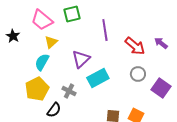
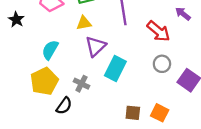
yellow triangle: (51, 42) -> (84, 23), moved, turned 32
purple arrow: (161, 43) -> (183, 14), moved
cyan rectangle: (98, 78) -> (115, 68), turned -35

